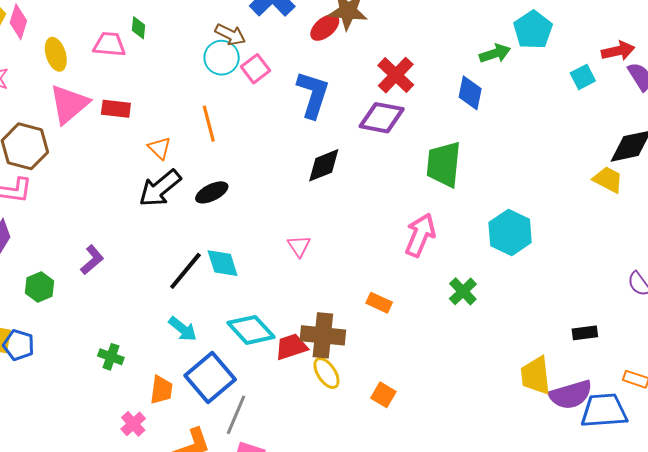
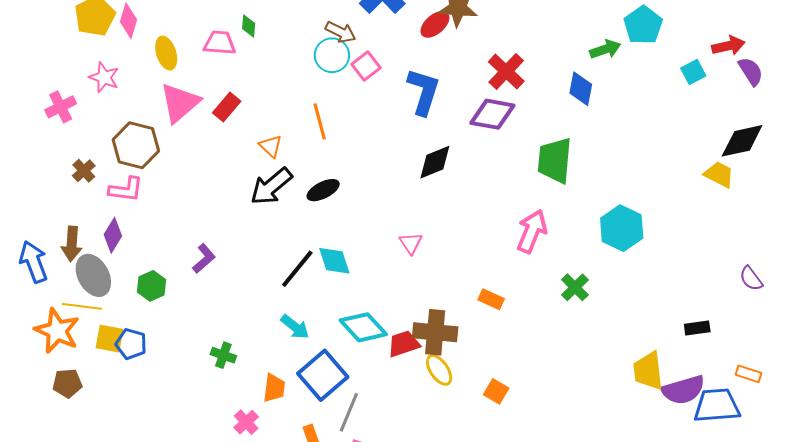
red rectangle: (116, 109) -> (227, 107), turned -56

